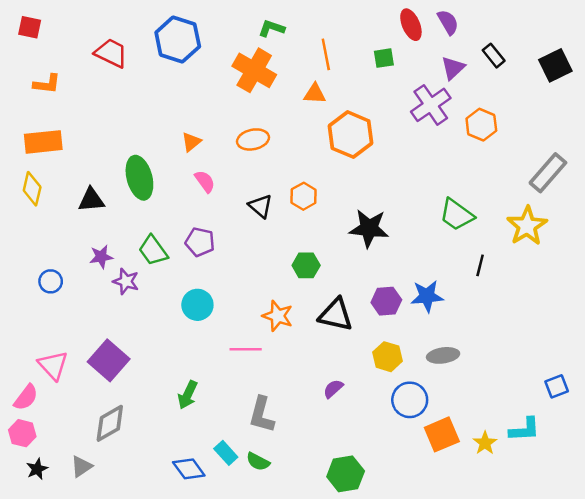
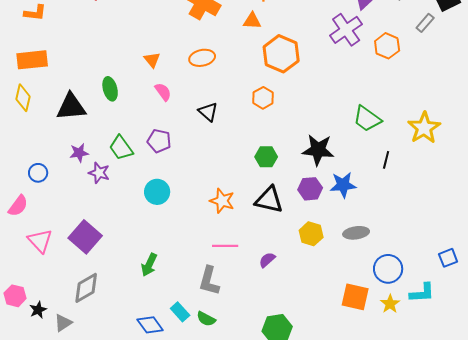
orange triangle: (191, 142) -> (152, 60), turned -30
gray rectangle: (548, 173) -> (425, 23), moved, size x0.6
green ellipse: (139, 178) -> (110, 89), size x0.7
orange hexagon: (304, 196) -> (263, 98), moved
black triangle: (91, 200) -> (71, 107), size x1.4
black star: (369, 228) -> (318, 150), moved
green hexagon: (306, 265) -> (266, 157), moved
pink line: (246, 349) -> (225, 246), moved
pink semicircle: (26, 397) -> (18, 206), moved
blue circle: (410, 400) -> (388, 269), moved
orange square: (442, 434) -> (355, 297), turned 36
black star: (37, 469) -> (38, 310), moved

